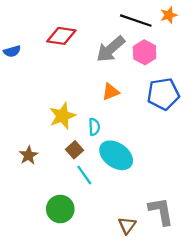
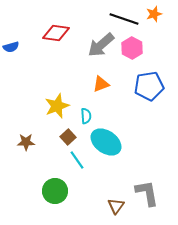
brown star: (28, 155) -> (26, 142), turned 30

